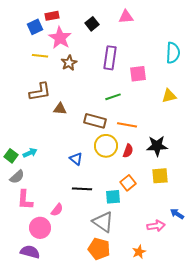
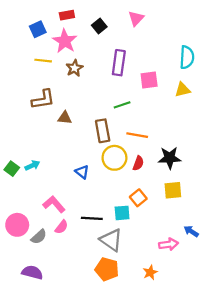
red rectangle: (52, 16) -> (67, 15), moved
pink triangle: (126, 17) -> (136, 18), turned -42
yellow triangle: (169, 96) -> (183, 90), moved
brown rectangle: (95, 121) -> (103, 131), turned 65
gray semicircle: (17, 177) -> (39, 237), moved
black line: (82, 189) -> (92, 218), moved
pink L-shape: (25, 200) -> (54, 204), moved, turned 135
pink circle: (40, 228) -> (17, 225), moved

